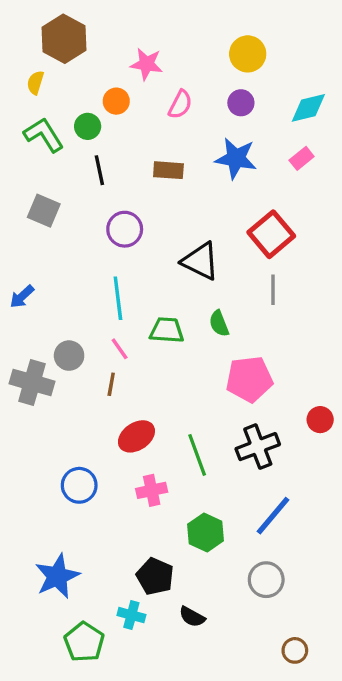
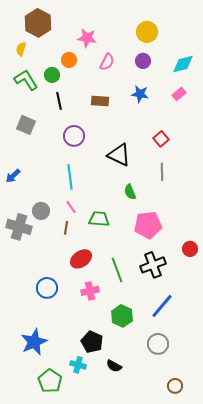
blue star: (236, 158) -> (140, 94), size x0.7
red square: (271, 234) -> (161, 139), size x0.6
green trapezoid: (167, 330) -> (99, 219), moved

